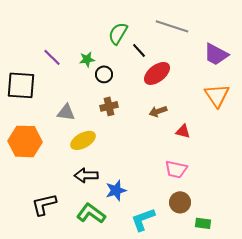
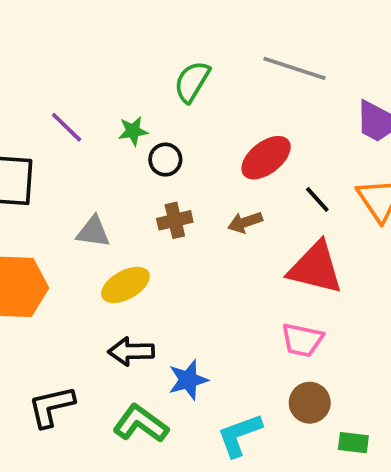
black line: (139, 50) -> (317, 199), moved
brown arrow: (158, 111) -> (245, 222), moved
red triangle: (183, 131) -> (315, 268), size x2.0

